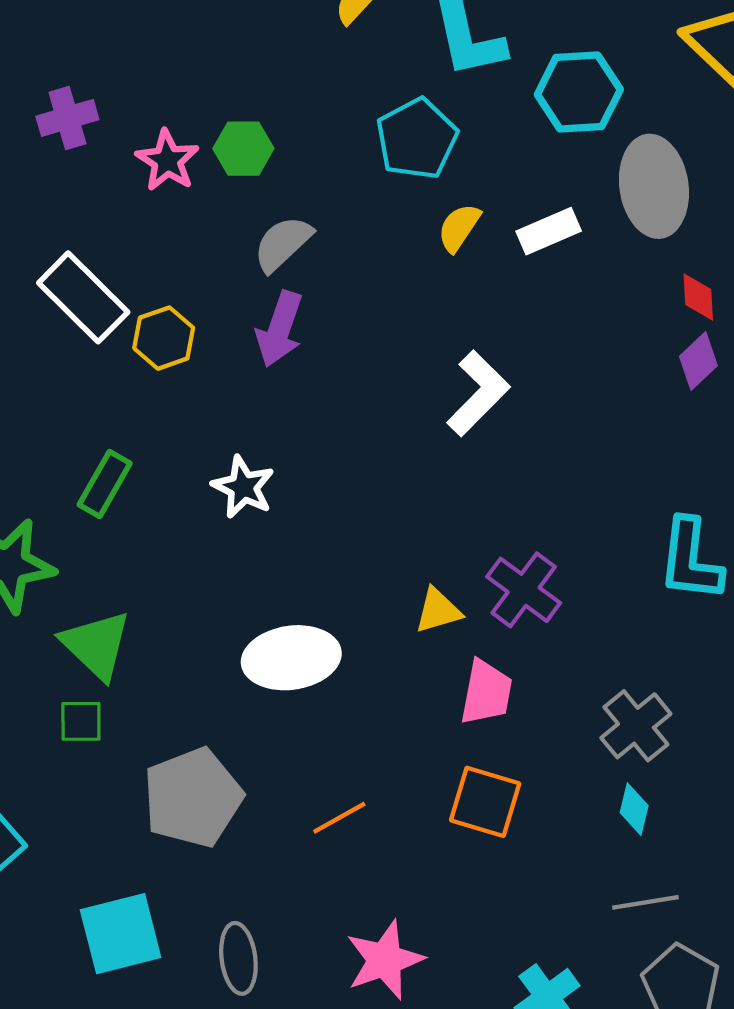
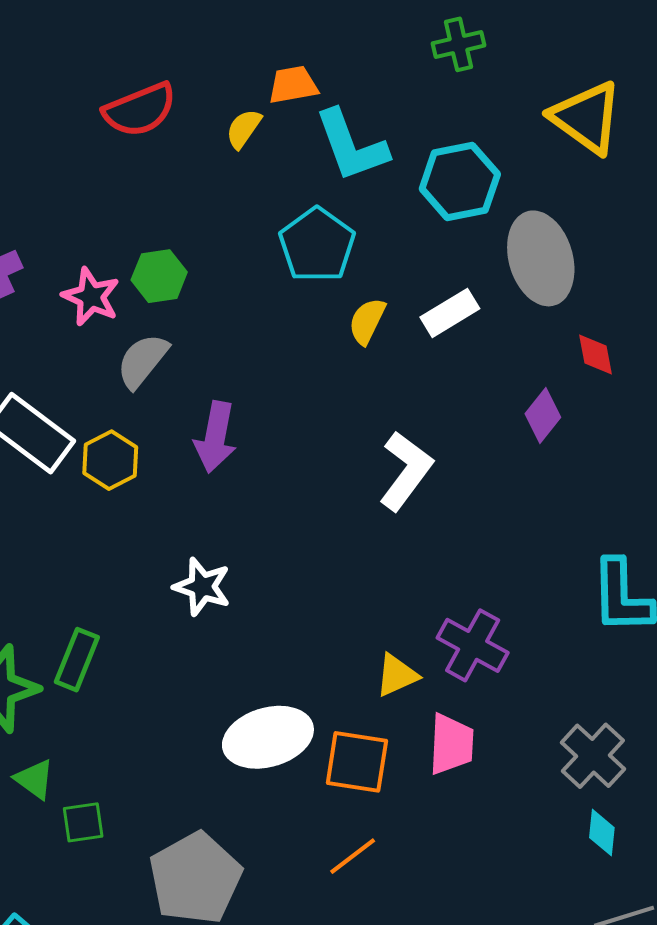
gray semicircle: (283, 244) -> (142, 361), moved
purple diamond: (698, 361) -> (543, 415), moved
green rectangle: (105, 484) -> (77, 660), moved
green triangle: (96, 645) -> (34, 779), moved, size x0.6
orange square: (485, 802) -> (357, 762), moved
orange line: (339, 818) -> (353, 856), moved

